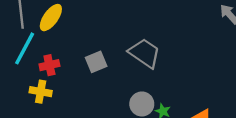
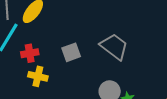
yellow cross: (41, 92) -> (38, 76), moved

